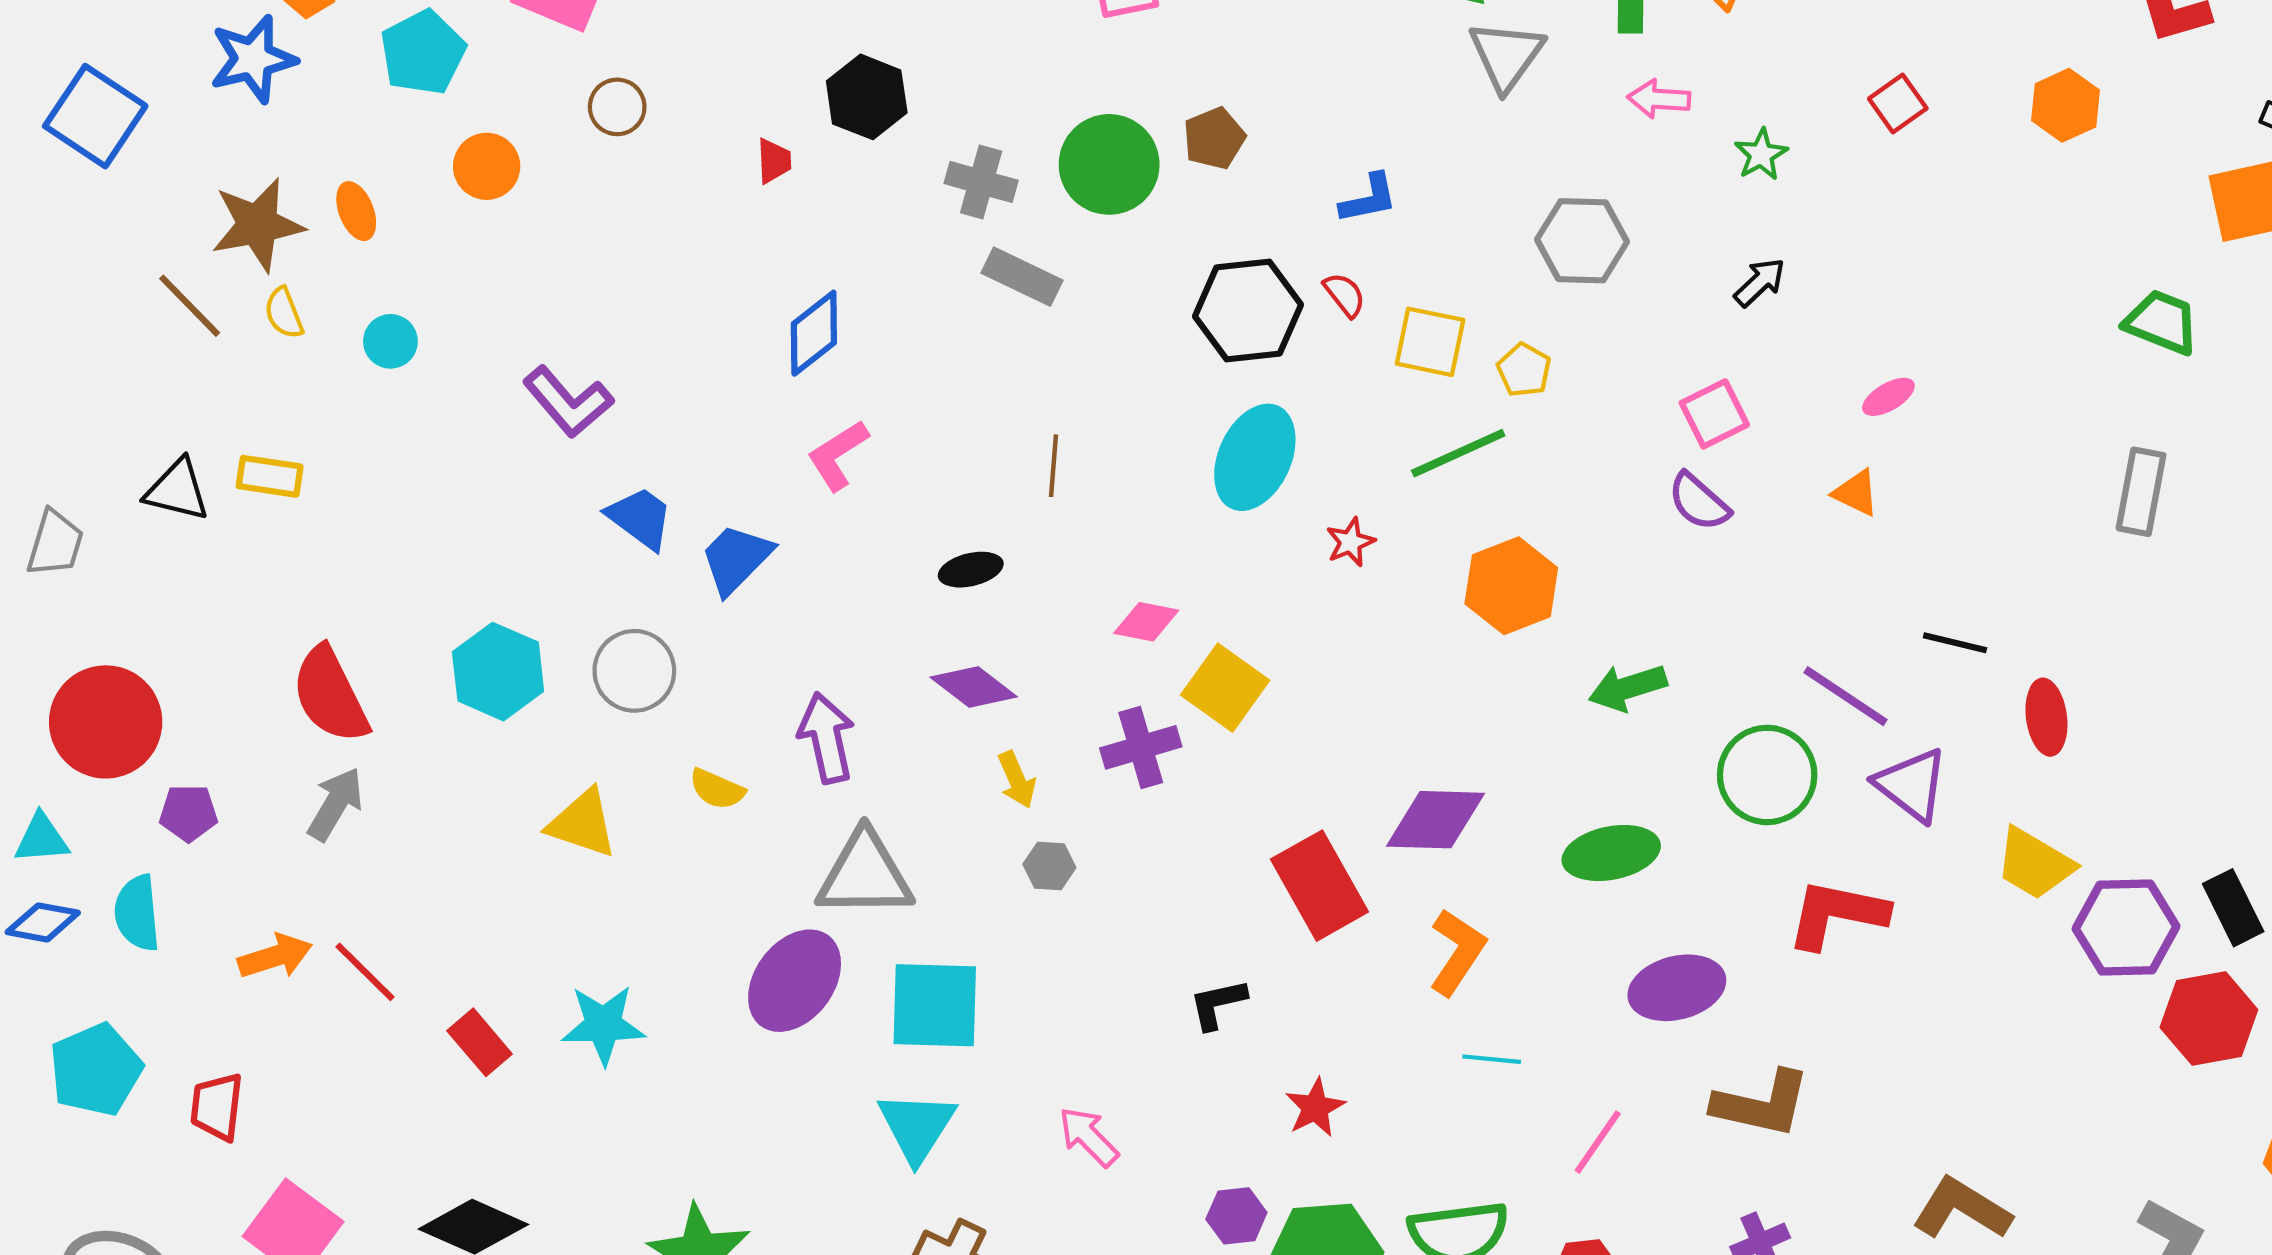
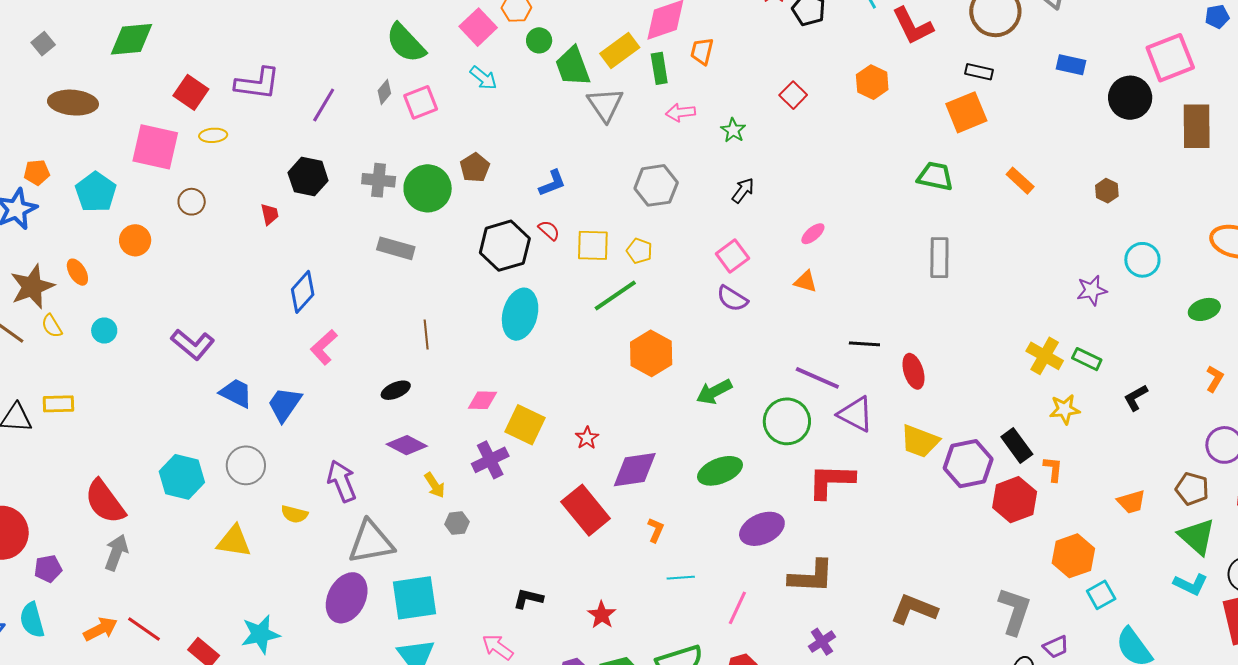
gray cross: (981, 182) -> (379, 180), moved
red star: (1350, 542) -> (587, 438), moved
orange L-shape: (1457, 952) -> (656, 530), size x0.6
black L-shape: (1218, 1004) -> (528, 599), moved, turned 36

